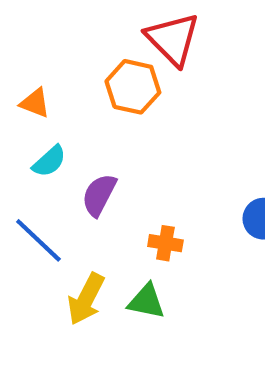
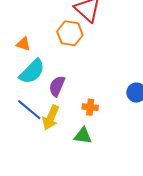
cyan semicircle: (49, 161) -> (32, 71), size x1.6
yellow arrow: (86, 299) -> (51, 117), moved

